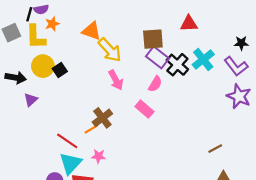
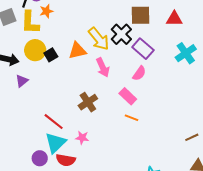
orange triangle: (91, 31) -> (77, 51), moved, turned -36
brown square: (153, 39) -> (140, 15), moved
black cross: (177, 65) -> (121, 34), moved
orange line: (91, 129) -> (132, 118), moved, turned 48

